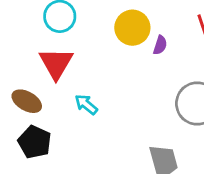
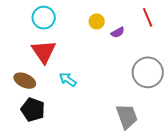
yellow circle: (132, 28) -> (97, 21), size x0.6
purple semicircle: (160, 45) -> (118, 32), turned 48

